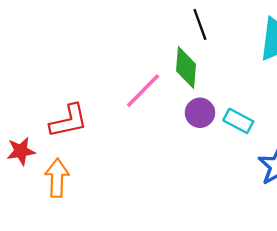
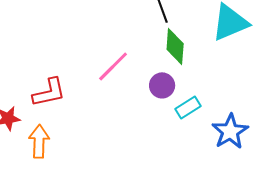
green diamond: (186, 67) -> (175, 46), moved
cyan rectangle: (238, 121) -> (188, 107), moved, turned -60

